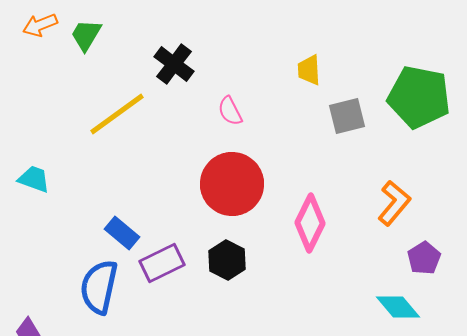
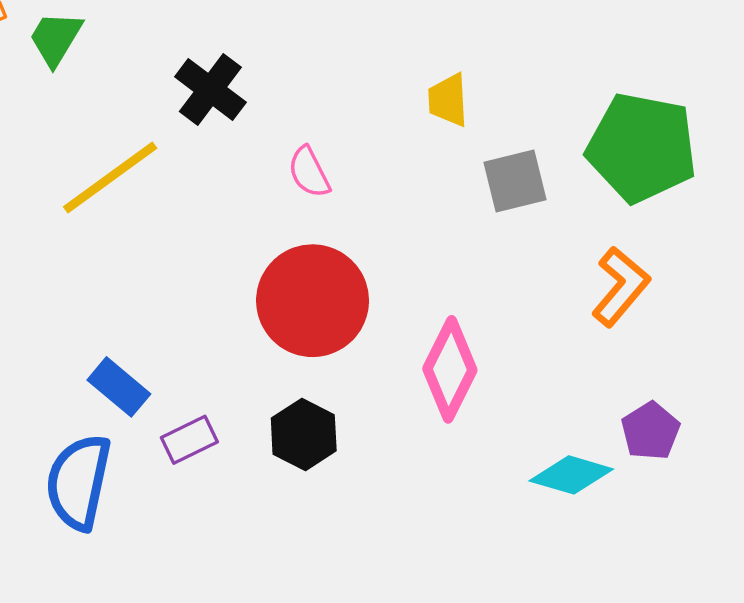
orange L-shape: (394, 203) -> (621, 287), moved
purple rectangle: (162, 263) -> (189, 440), size x0.7
cyan diamond: (398, 307) -> (571, 475), moved, turned -33

